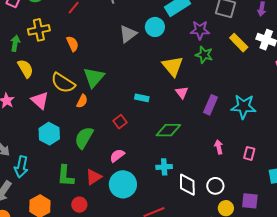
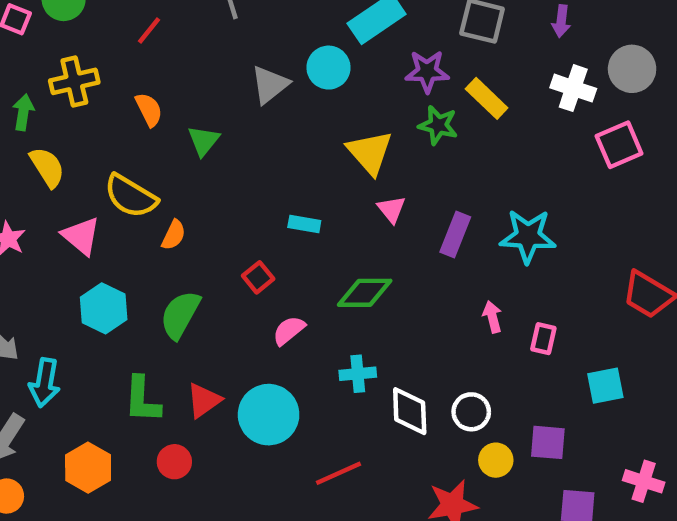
yellow rectangle: (239, 43) -> (487, 98), moved
green triangle: (94, 77) -> (204, 141), moved, size x0.7
pink arrow: (219, 147) -> (492, 317), moved
pink semicircle: (117, 156) -> (289, 330), moved

